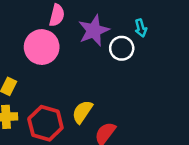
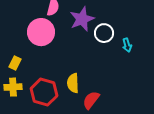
cyan arrow: (141, 28) -> (127, 45), moved
yellow semicircle: (82, 112) -> (73, 83), turned -36

